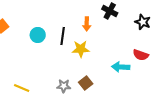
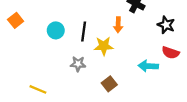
black star: (143, 22) -> (166, 25), moved
orange arrow: (87, 24) -> (118, 25), moved
gray star: (64, 86) -> (78, 64), moved

